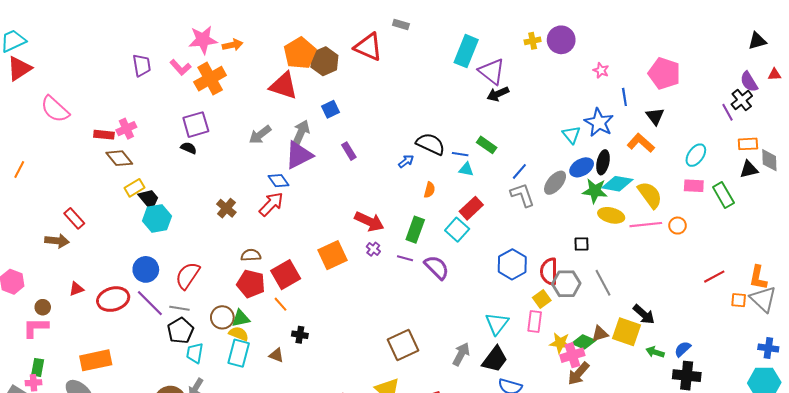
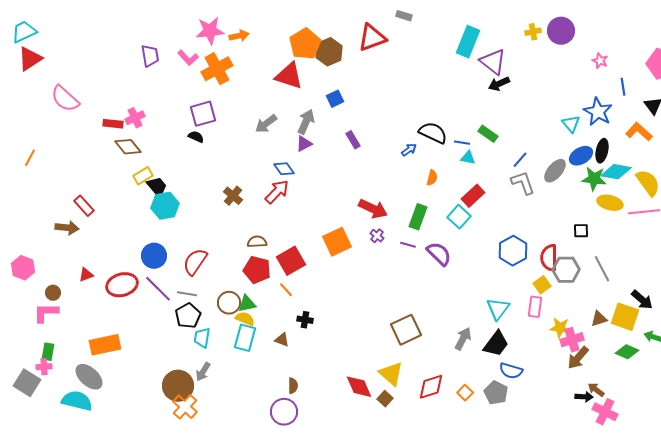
red triangle: (368, 47) -> (372, 38), turned -44
purple triangle: (299, 155) -> (304, 144), size x0.6
green diamond: (584, 342) -> (627, 352), moved

